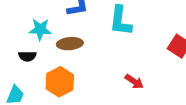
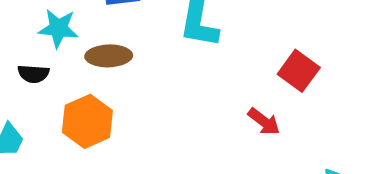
red arrow: (134, 82) -> (264, 122), moved

